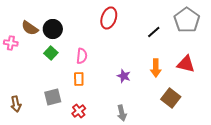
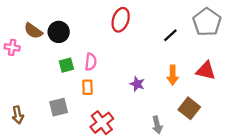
green square: (51, 53) -> (66, 65), moved, turned 32
red cross: (79, 111) -> (102, 123), moved, size x1.5
gray arrow: (122, 113) -> (157, 125), moved

